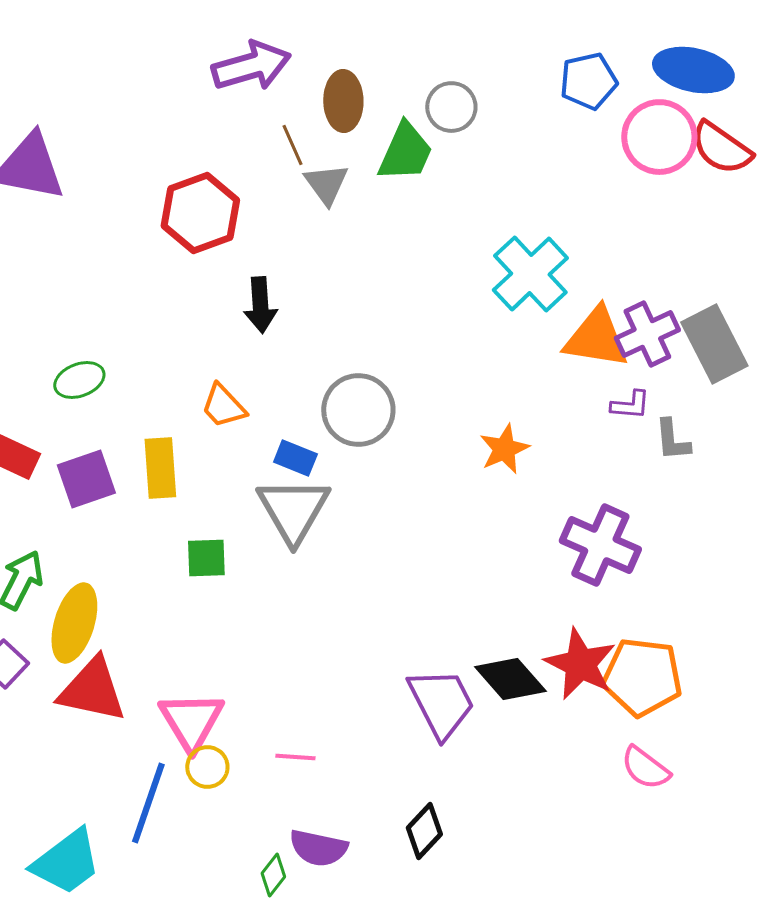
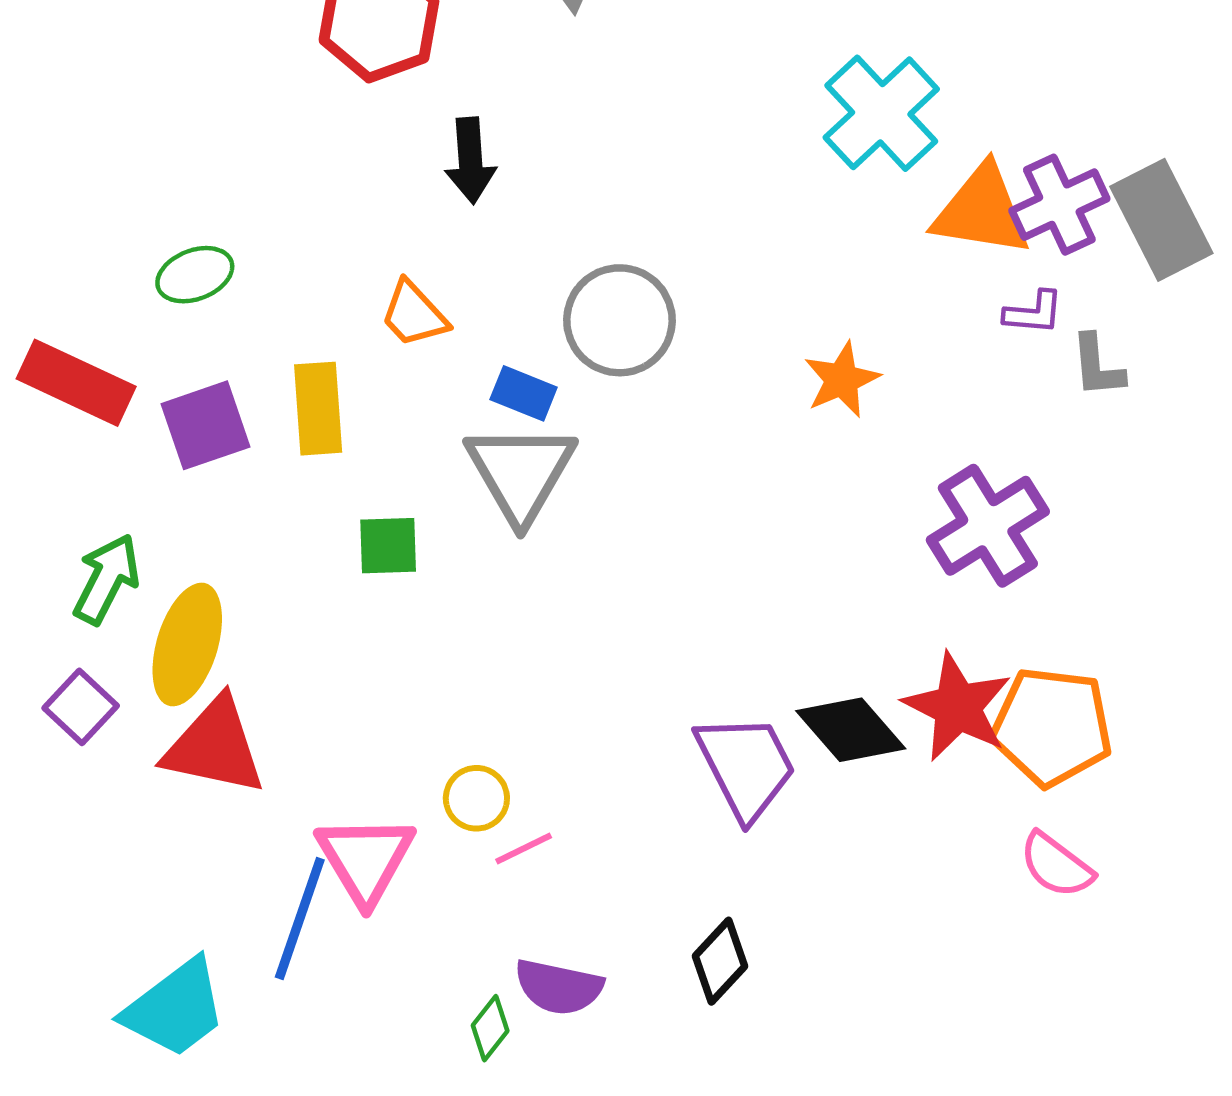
purple cross: (600, 545) -> (988, 526), turned 34
pink triangle: (191, 721) -> (365, 859), moved
pink line: (295, 757) -> (524, 848), turned -30
yellow circle: (207, 767) -> (476, 798), moved

